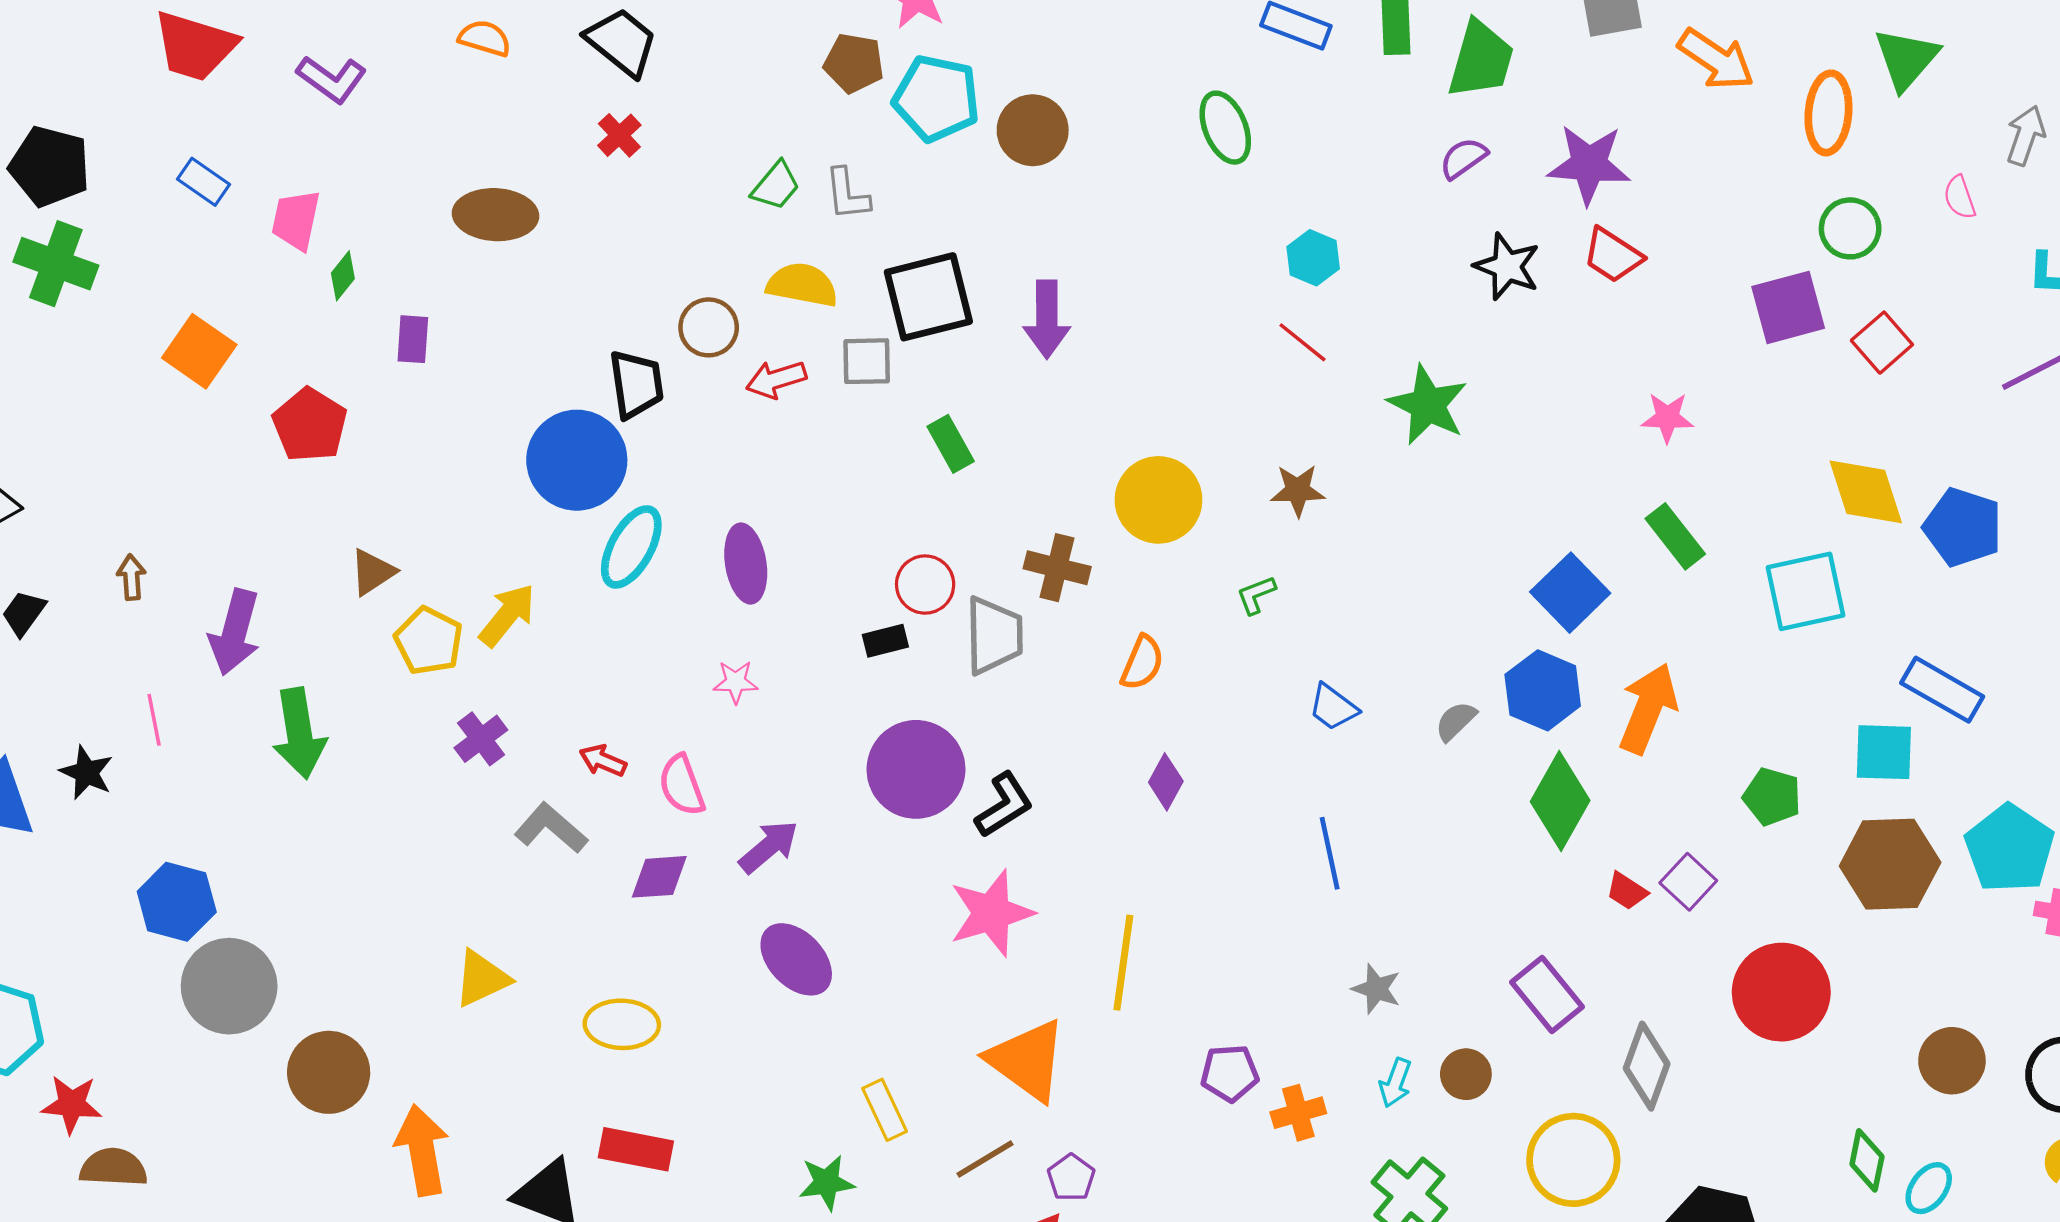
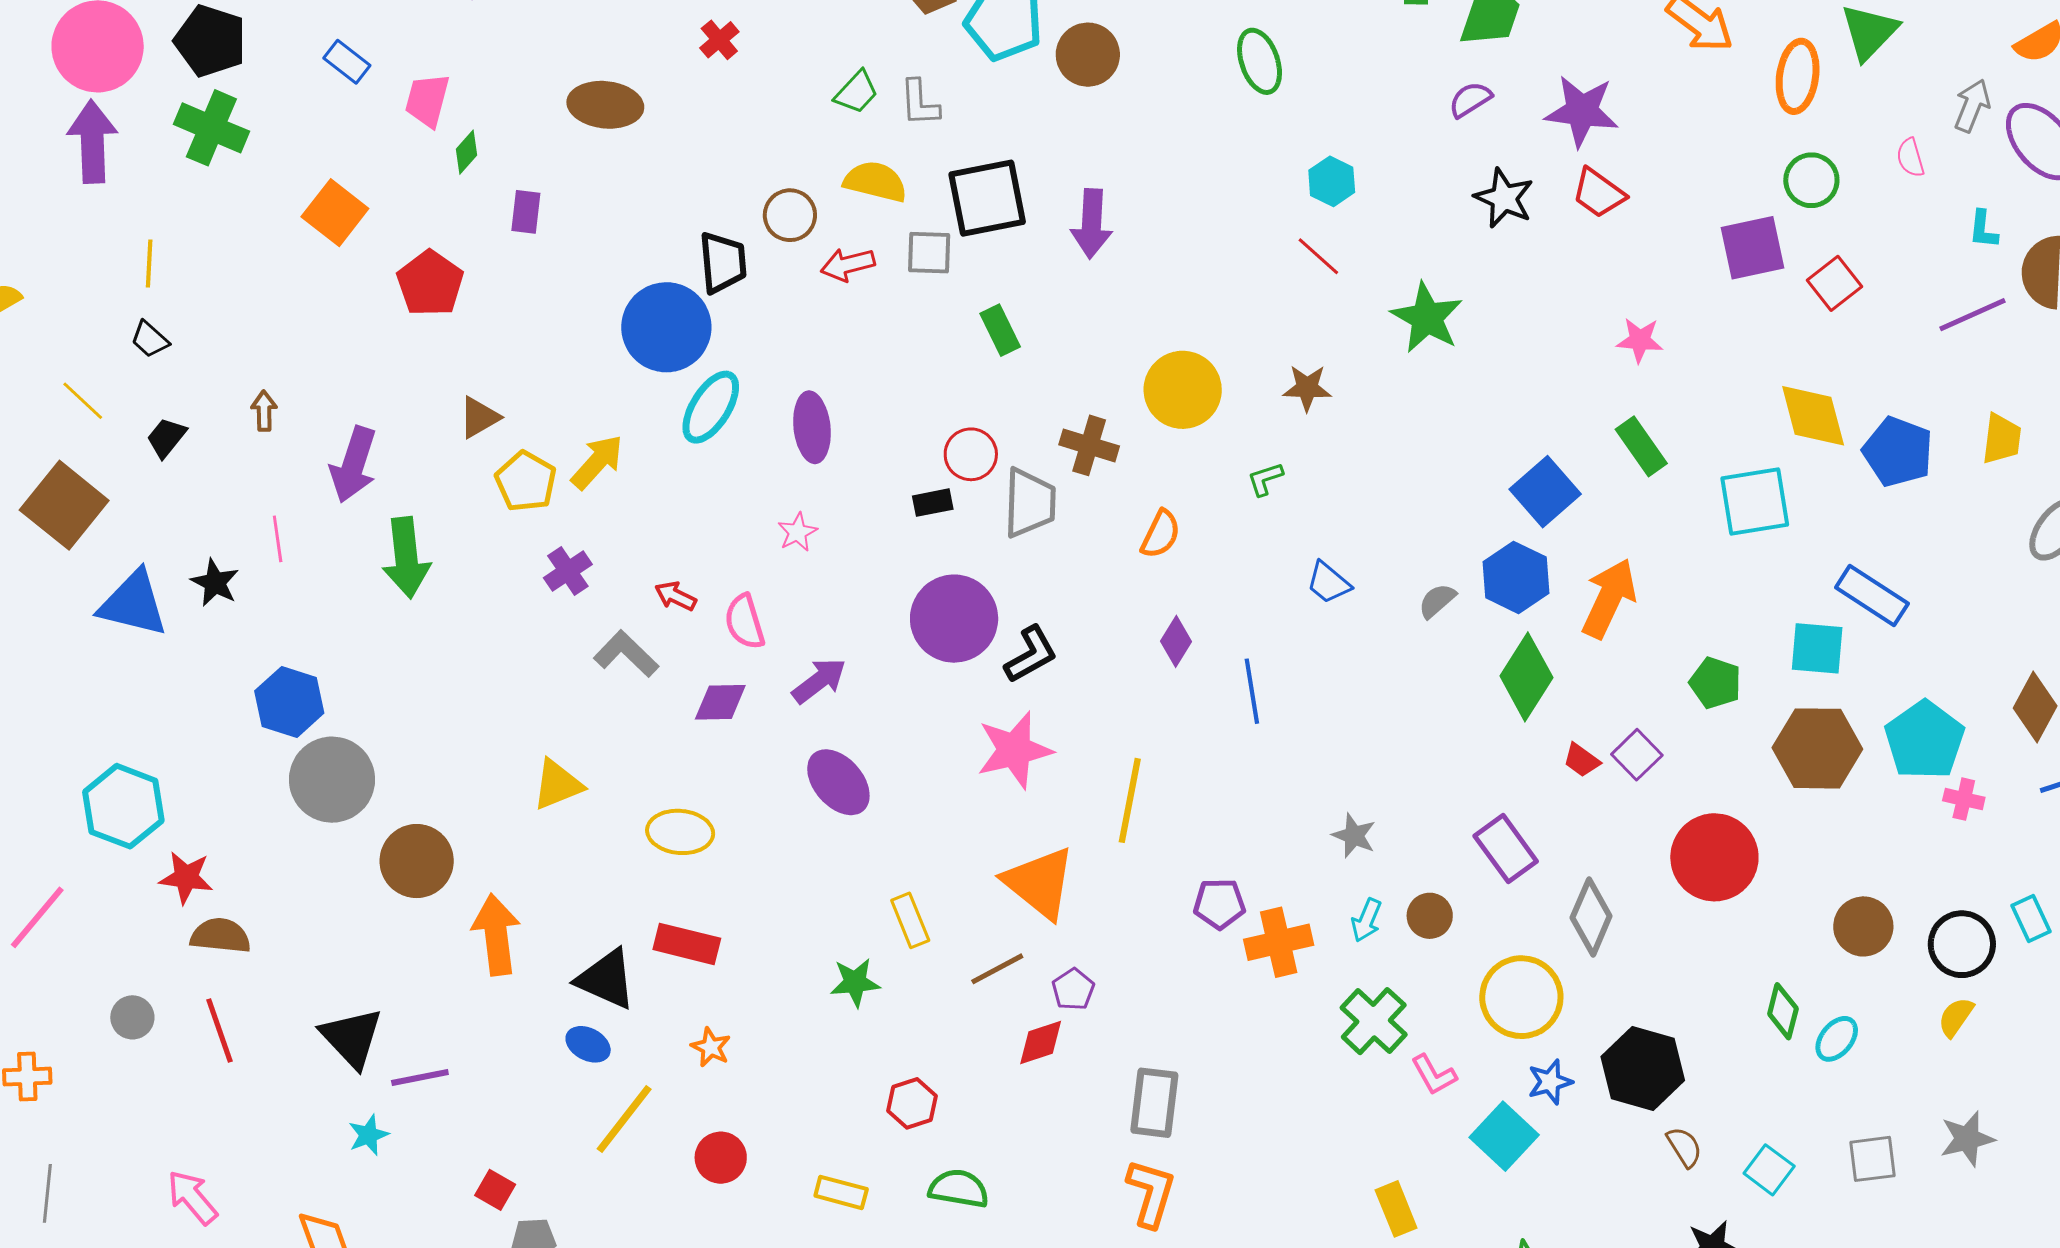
pink star: (736, 682) -> (797, 532), turned -30
blue line: (1330, 853) -> (1252, 691), moved
orange cross: (1298, 1113) -> (1279, 942), size x1.4

